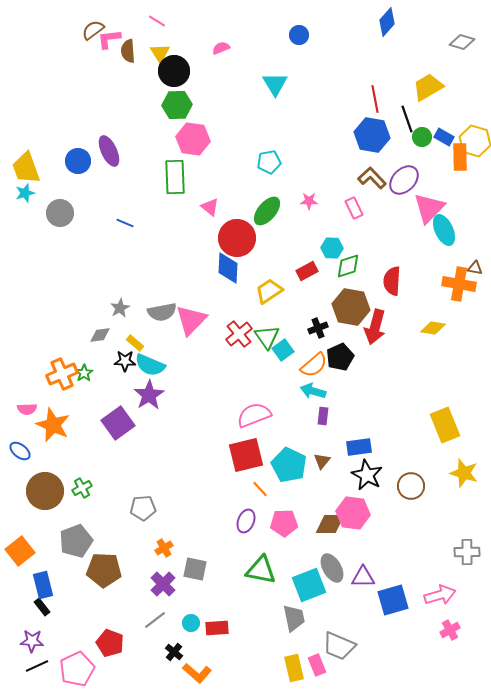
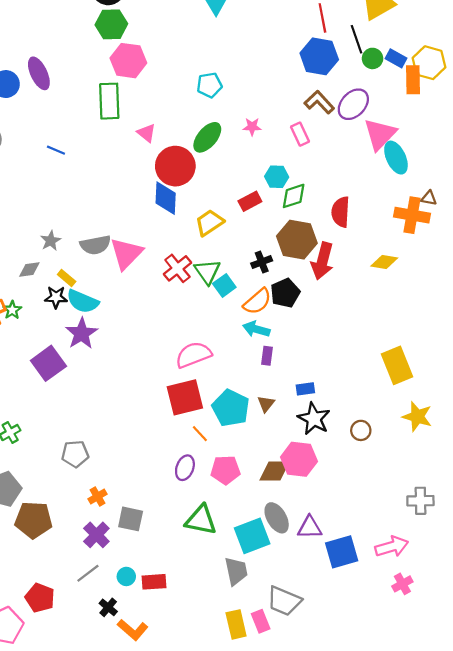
blue rectangle: (359, 447) -> (305, 389), size x0.7
brown circle: (411, 486) -> (361, 430), size x0.7

